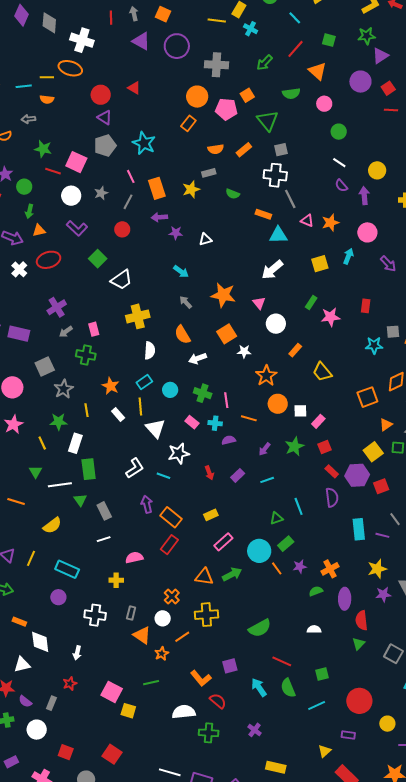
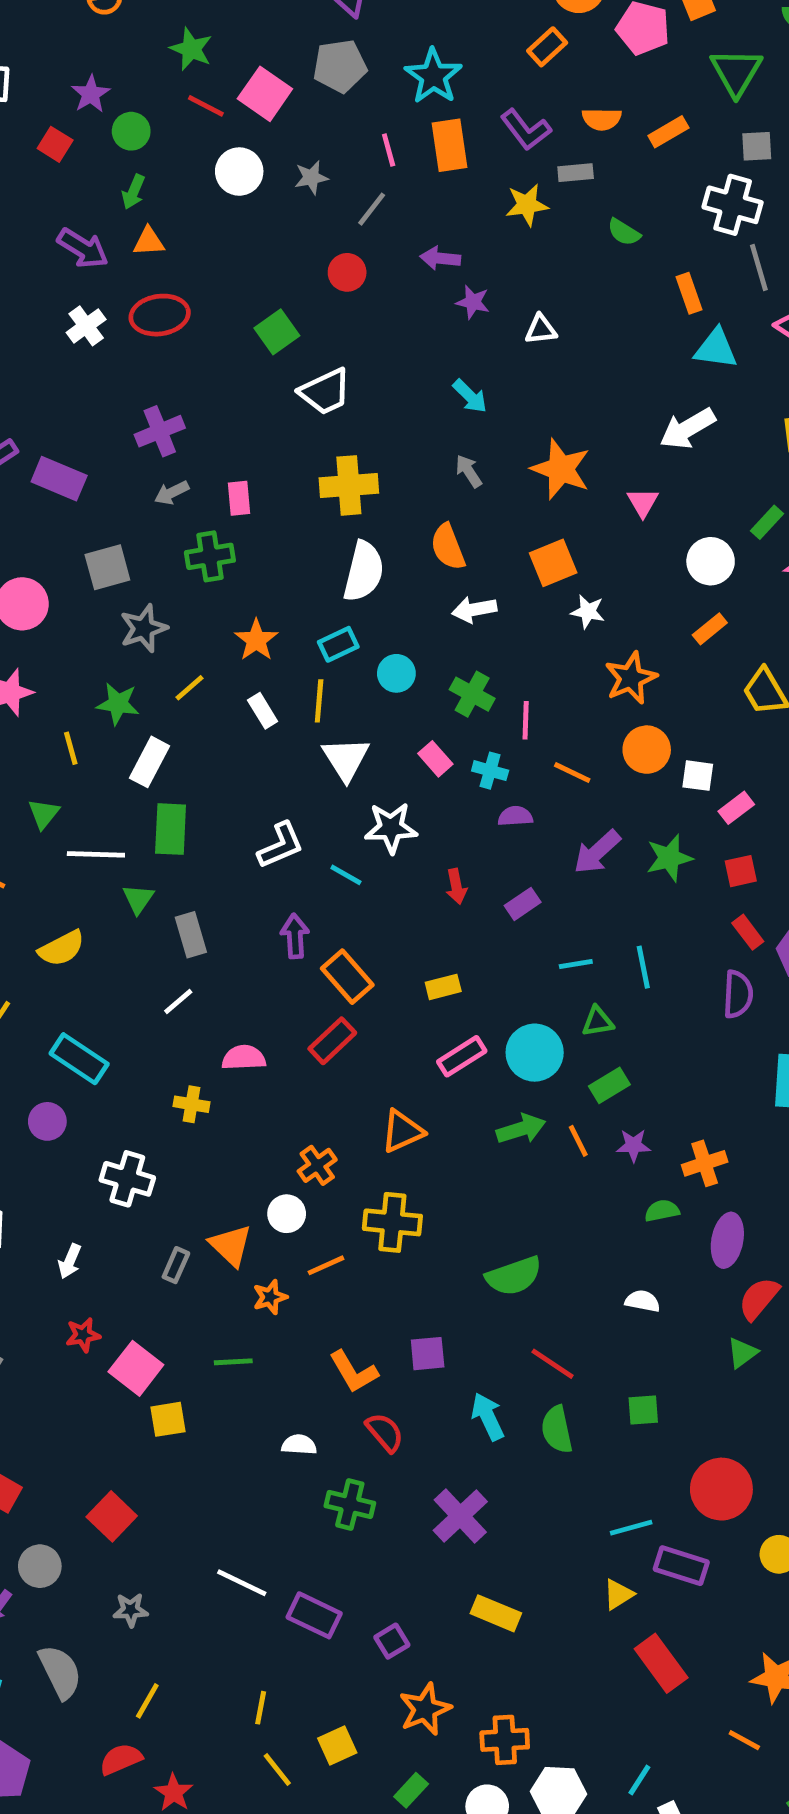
orange rectangle: (157, 188) -> (449, 145), moved
orange rectangle: (263, 214) -> (689, 293), turned 42
purple L-shape: (77, 228) -> (526, 130), moved
white circle: (276, 324) -> (711, 561), moved
white semicircle: (150, 350) -> (364, 571), size x1.4
green cross: (86, 355) -> (210, 556), turned -30
yellow line: (87, 410) -> (189, 688), turned 48
purple arrow: (265, 449) -> (597, 852), size x1.5
cyan line: (267, 480) -> (576, 964), moved
cyan line: (299, 506) -> (643, 967), moved
white line: (104, 539) -> (178, 1001), turned -32
cyan circle: (259, 551) -> (535, 1053), moved
green arrow: (232, 574) -> (521, 1129), moved
orange triangle: (204, 577) -> (402, 1131), turned -42
gray rectangle: (131, 613) -> (176, 1265), moved
red semicircle: (362, 620) -> (759, 1299), turned 36
red star: (70, 684) -> (83, 1335), moved
cyan line: (317, 706) -> (631, 1528), moved
yellow square: (128, 711) -> (168, 1419), turned -35
white semicircle: (184, 712) -> (299, 1445), size x0.6
purple cross: (254, 730) -> (460, 1516), size x1.6
purple rectangle: (348, 735) -> (681, 1566), size x1.5

